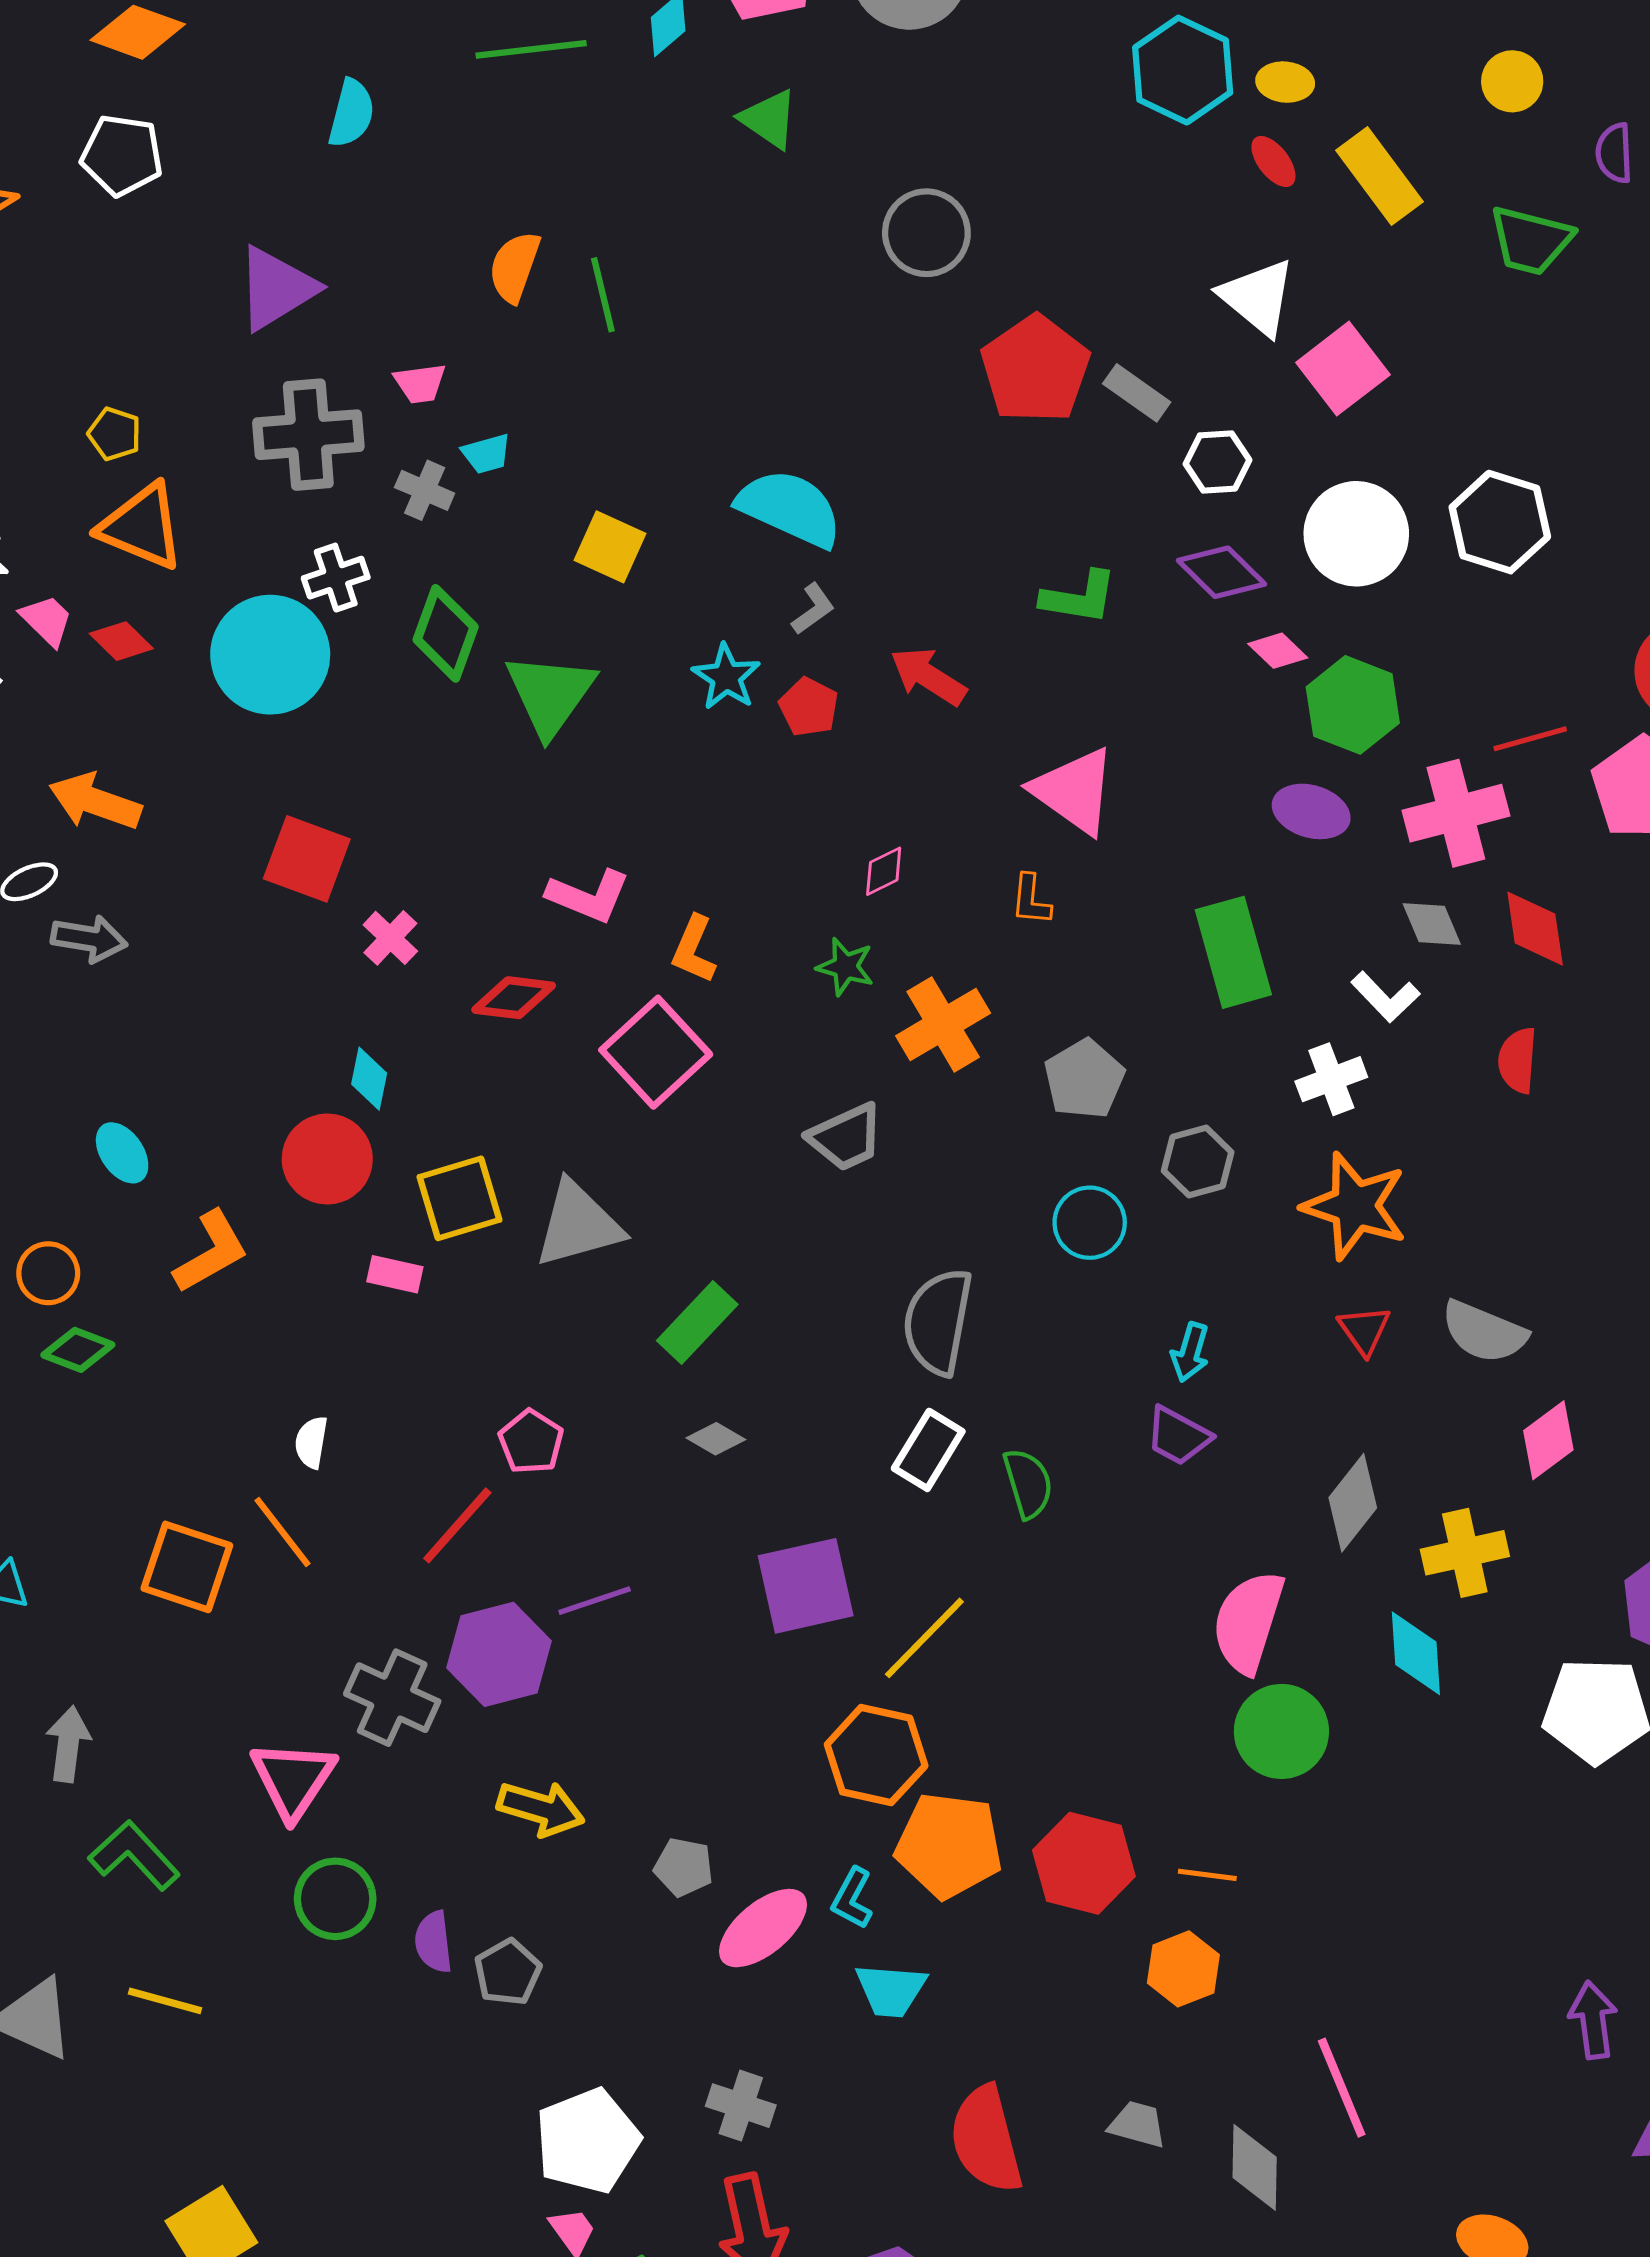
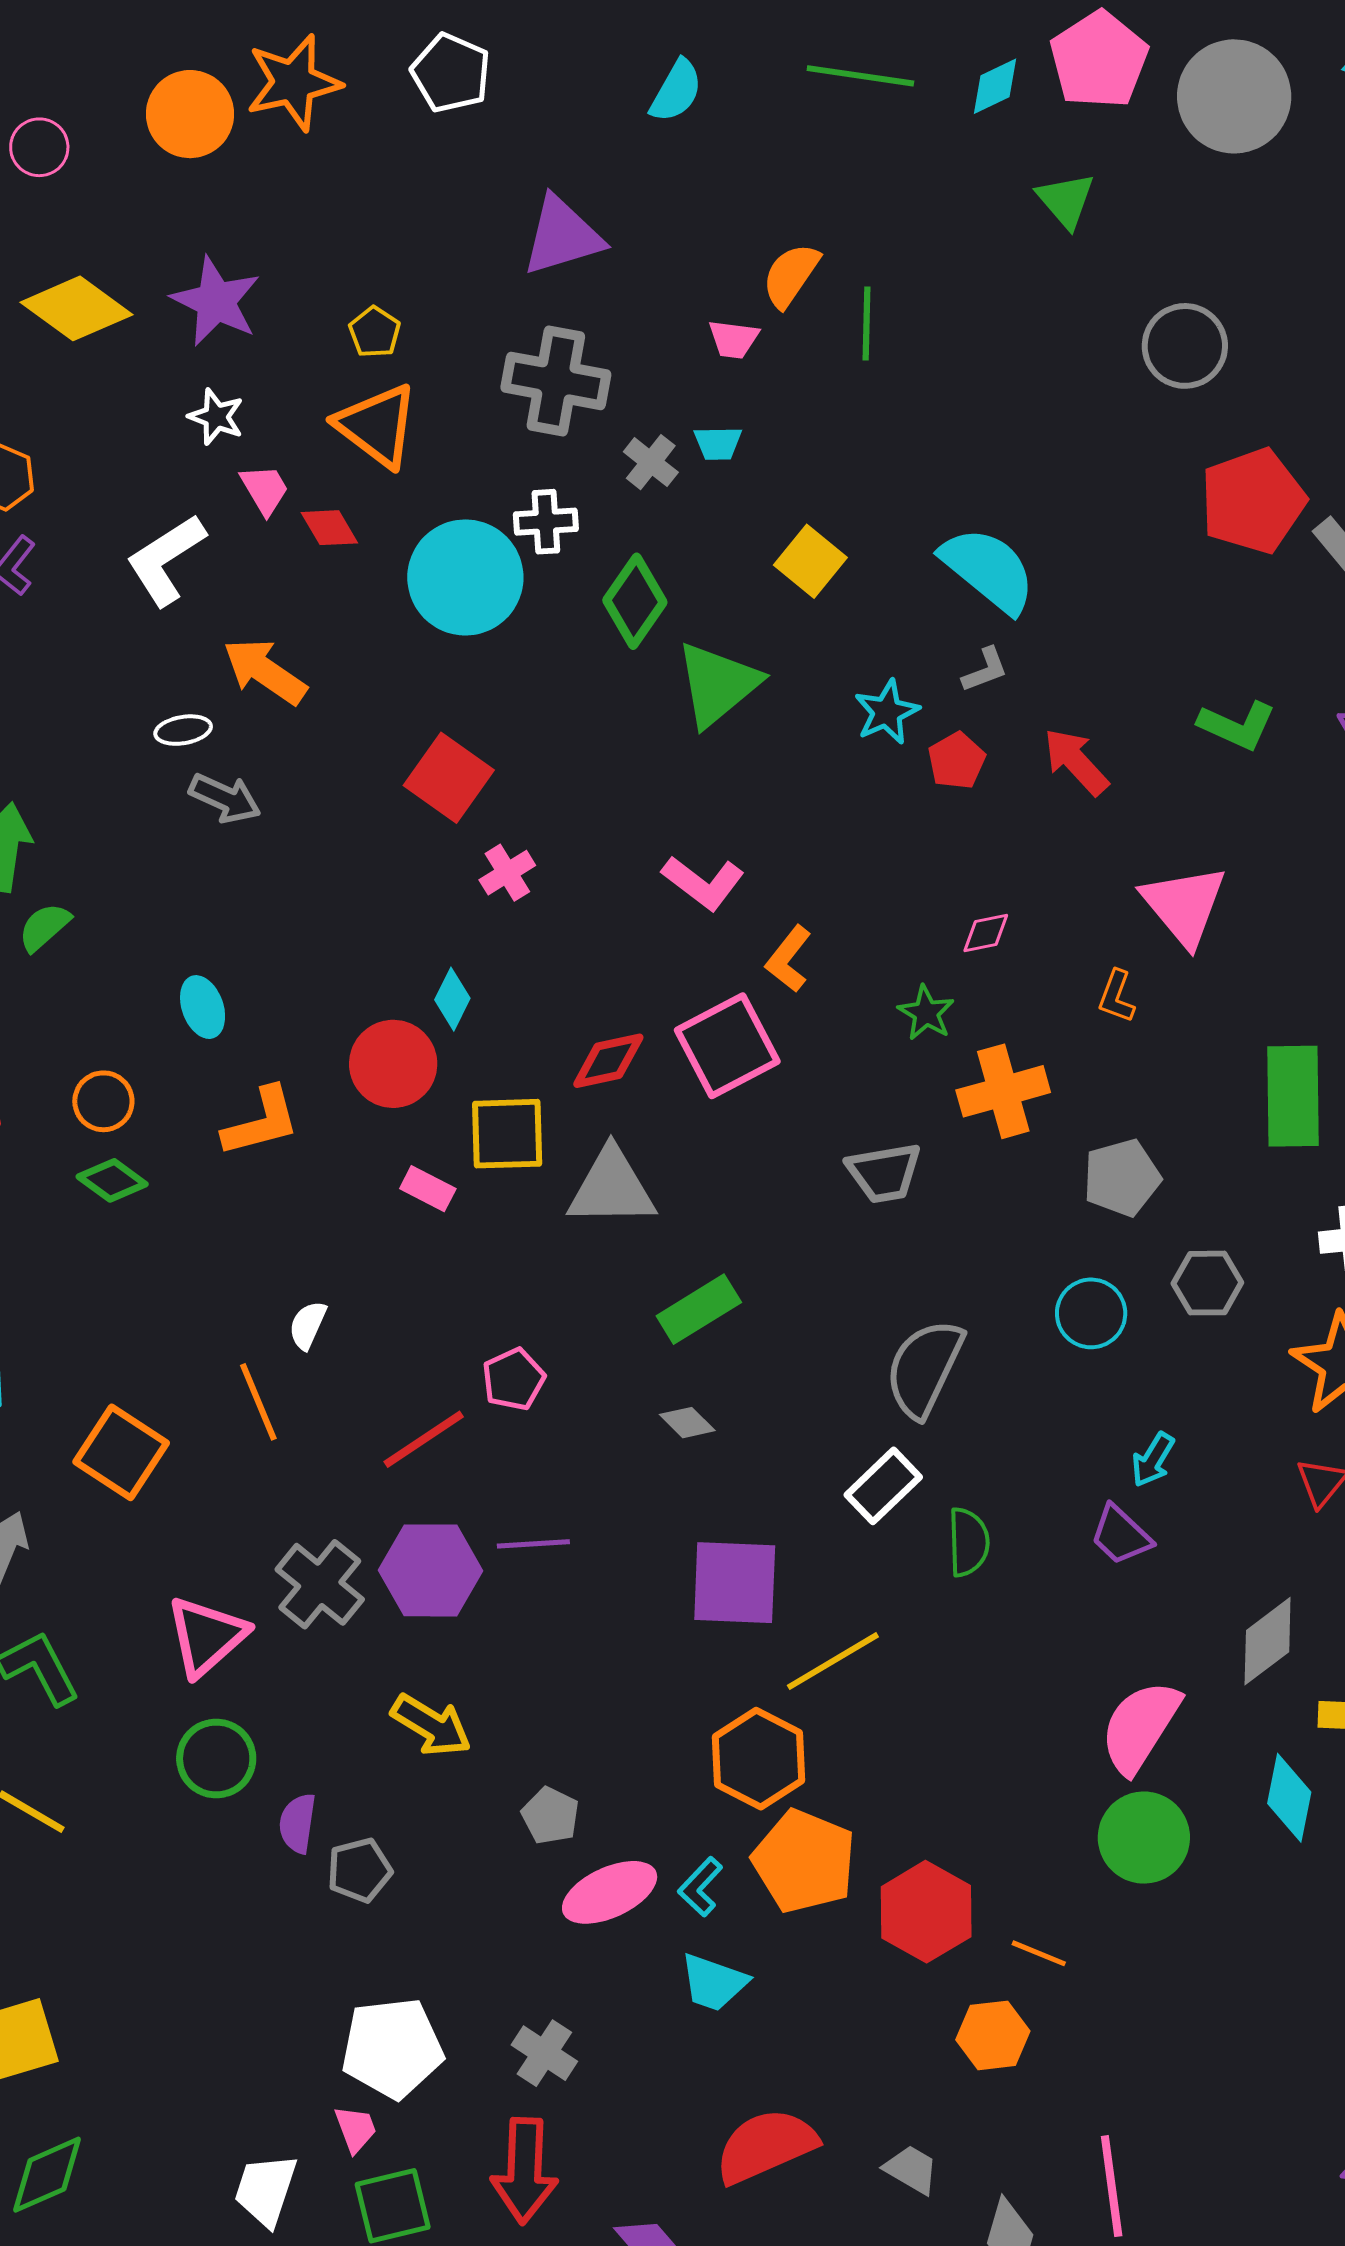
pink trapezoid: (420, 383) -> (734, 339), moved
red diamond: (514, 998) -> (608, 1061), moved, turned -34
orange square: (187, 1567) -> (121, 1452), moved
red semicircle: (986, 2139) -> (766, 2146), turned 66

